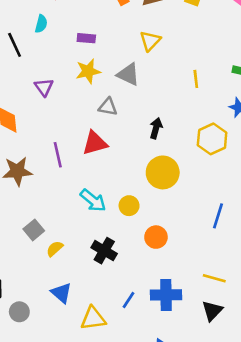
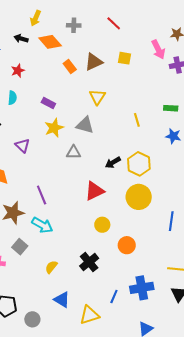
purple rectangle: (86, 38) -> (48, 103), turned 32
black arrow: (156, 128) -> (113, 162), turned -126
yellow hexagon: (212, 139) -> (139, 164), moved
red triangle: (95, 143) -> (94, 191), moved
yellow circle: (163, 172) -> (139, 197), moved
cyan arrow: (93, 200) -> (42, 225), moved
gray square: (34, 230) -> (20, 247), moved
black cross: (104, 251) -> (89, 262), turned 30

